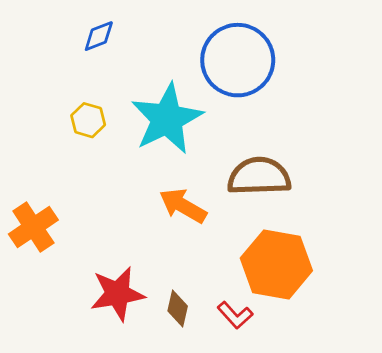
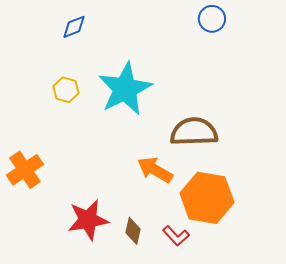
blue circle: (238, 60) -> (212, 19), moved, size x0.5
orange arrow: (183, 206) -> (155, 170), moved

